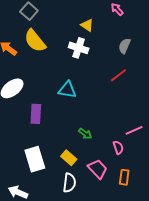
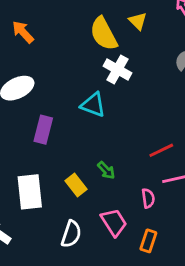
yellow semicircle: (35, 41) -> (104, 34), moved
white cross: (79, 48) -> (118, 70), moved
red line: (118, 75) -> (161, 150), moved
yellow rectangle: (69, 158) -> (76, 185), moved

